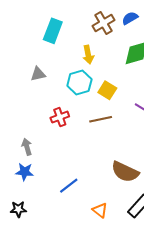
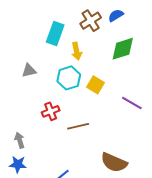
cyan rectangle: (53, 31) -> (55, 33), moved
brown line: (101, 119) -> (78, 126), moved

